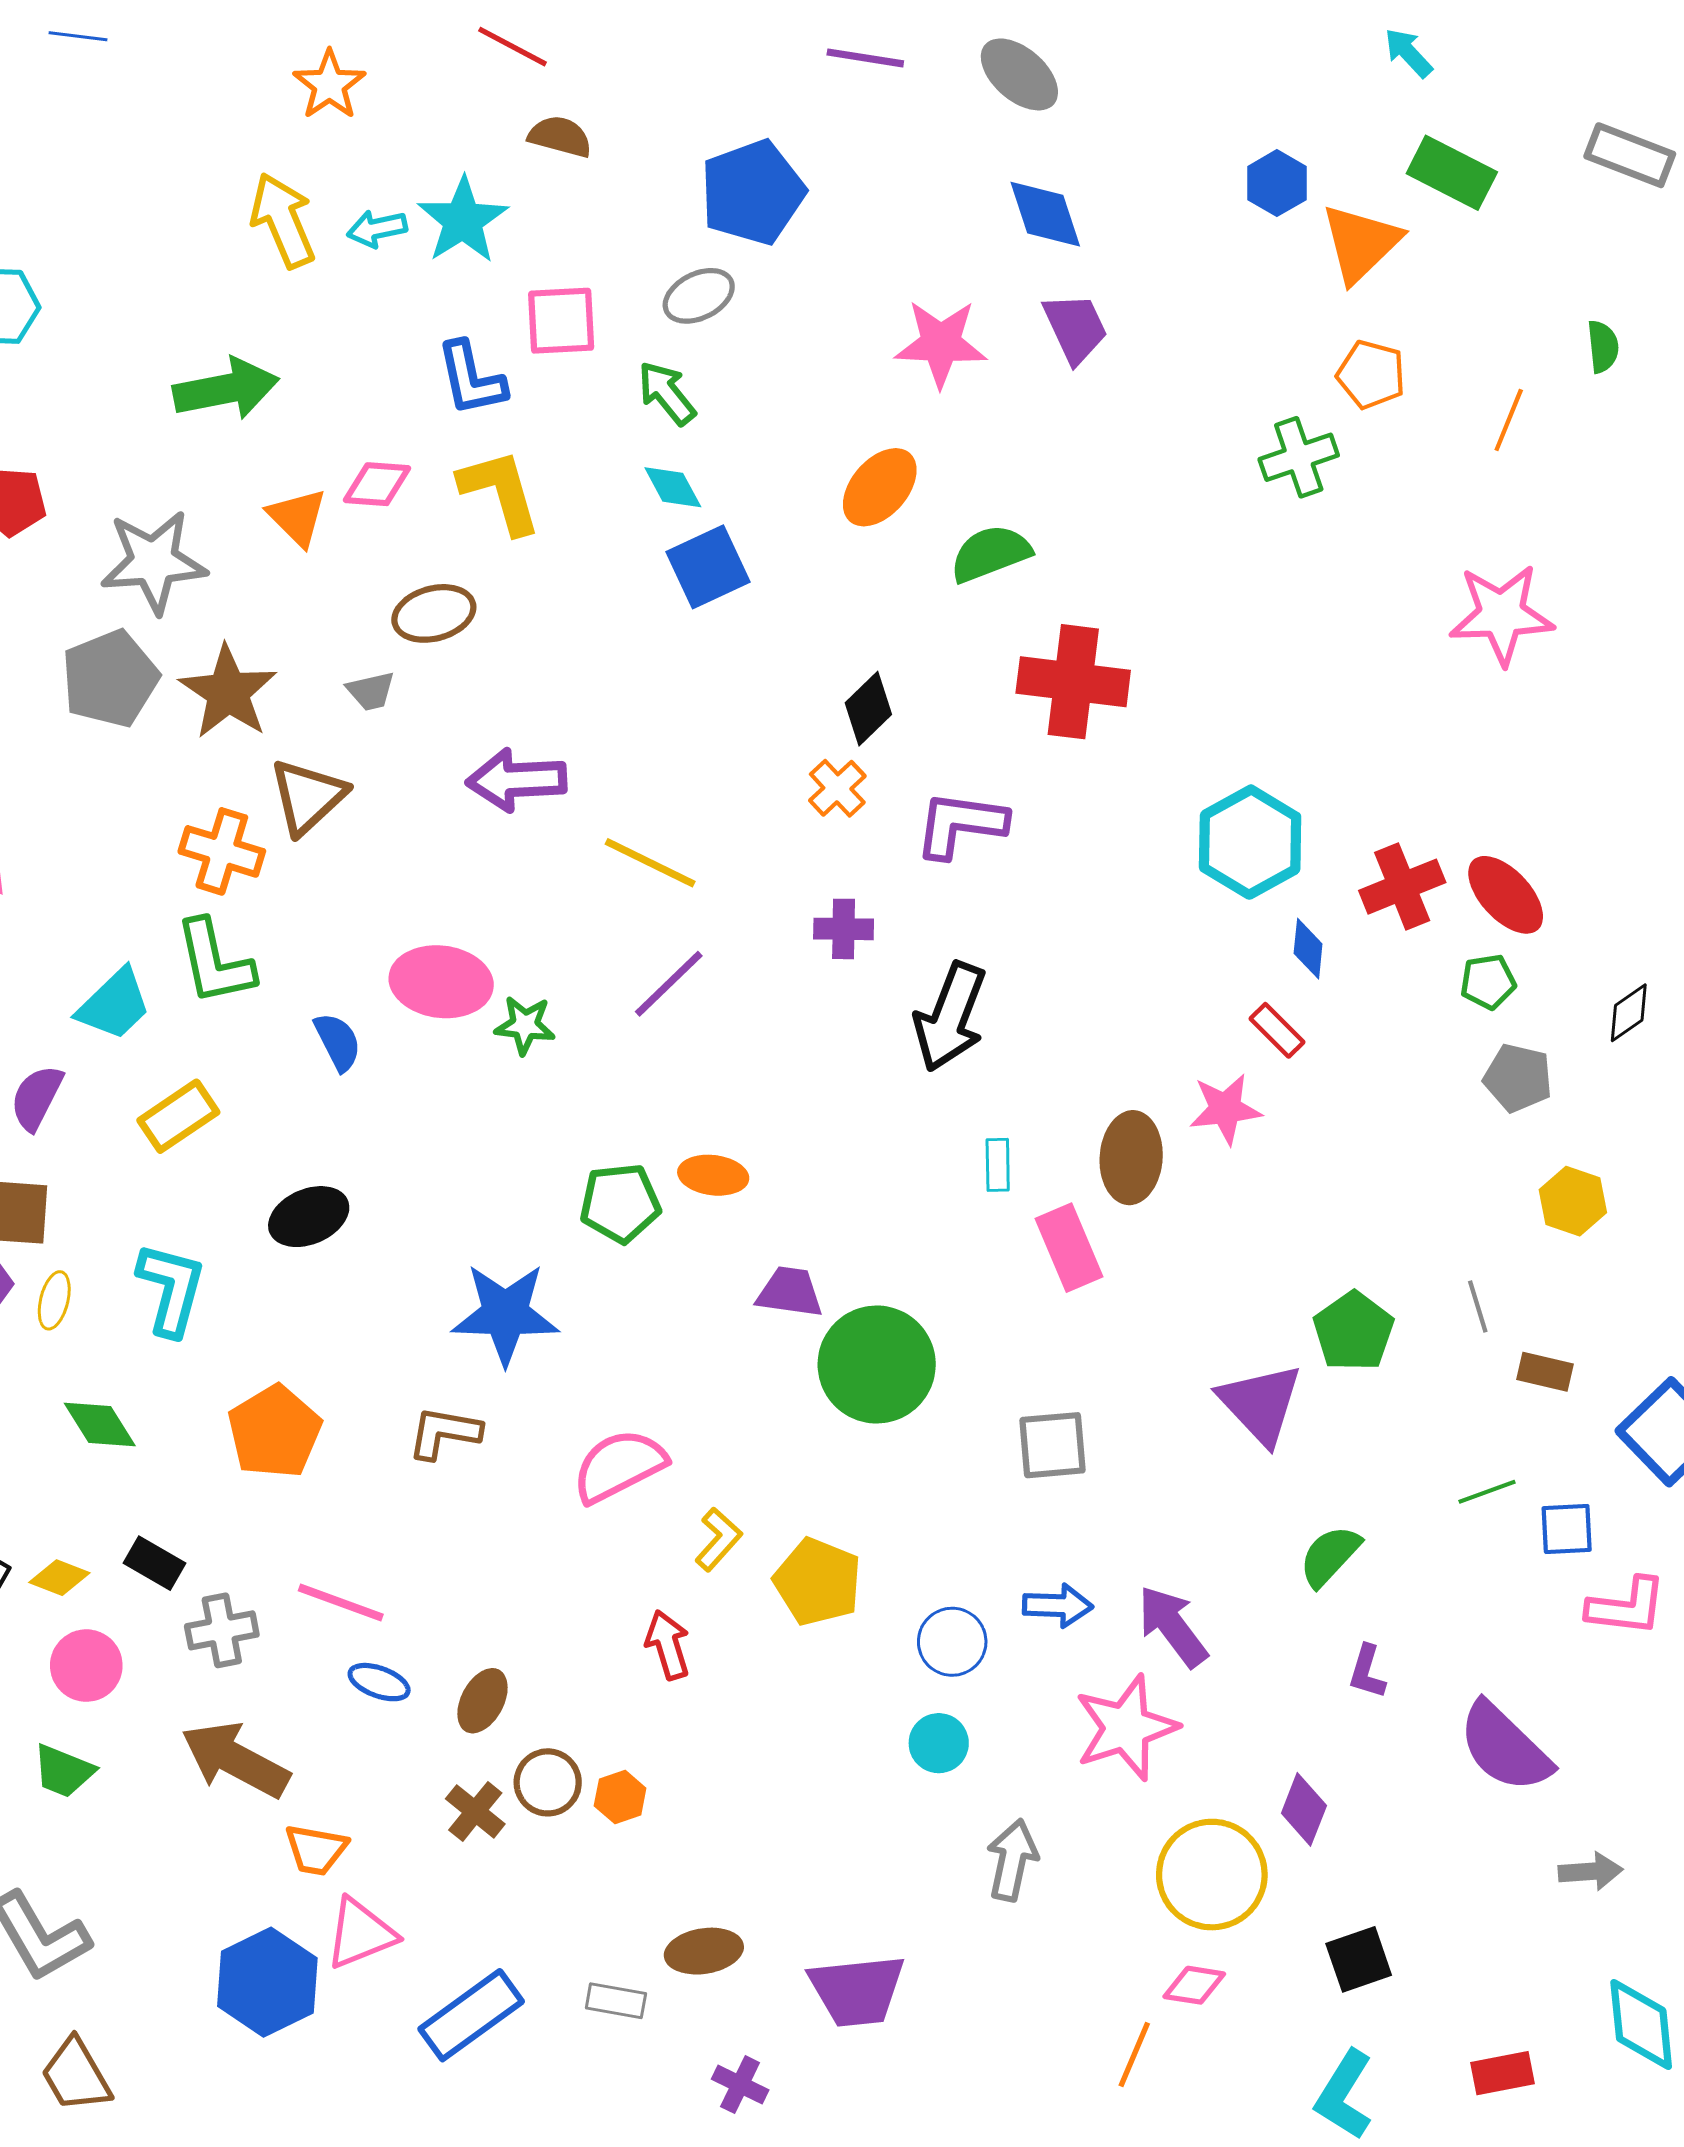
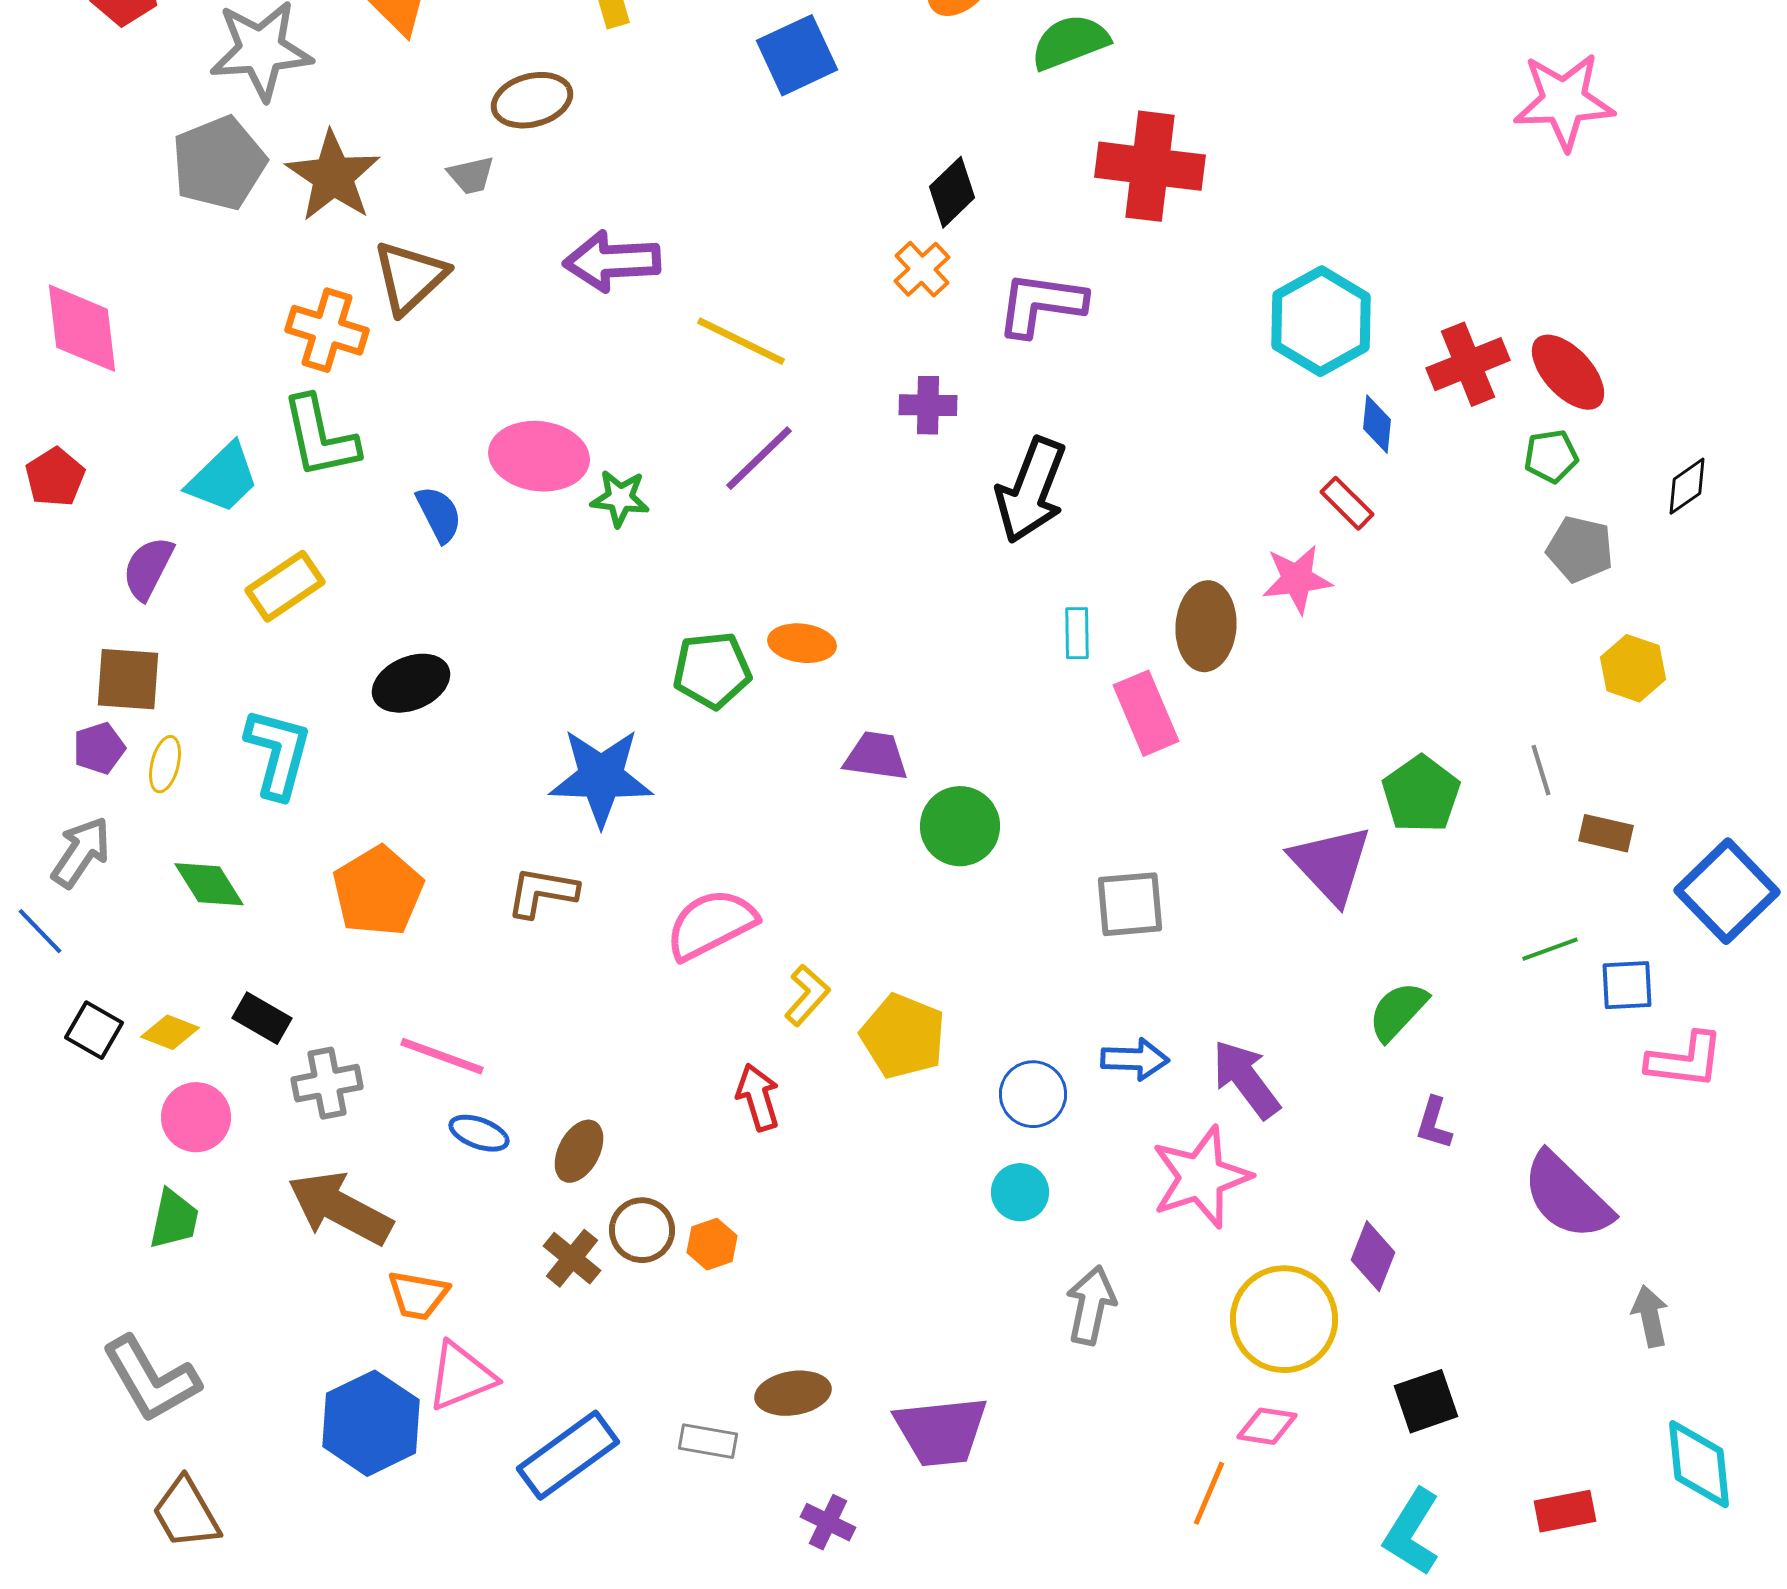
green circle: (877, 1365) -> (960, 826), size x0.7
green trapezoid: (64, 1771) -> (174, 1219), turned -100
gray arrow: (1590, 1871) -> (1650, 1316), turned -98

